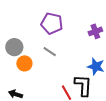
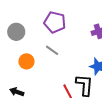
gray circle: (14, 47) -> (16, 32), moved

